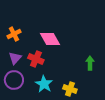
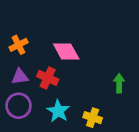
purple triangle: (15, 58) -> (20, 77), turned 40

